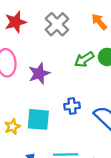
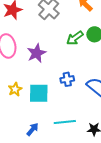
yellow star: (12, 127) -> (15, 89), moved

